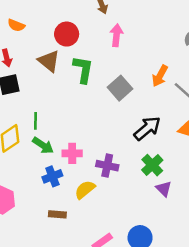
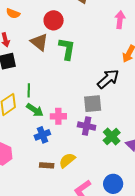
pink arrow: (116, 35) -> (120, 20), moved
gray square: (120, 88) -> (93, 104), moved, turned 36
black arrow: (147, 128) -> (108, 79), moved
green cross: (152, 165) -> (112, 136), moved
yellow semicircle: (85, 190) -> (67, 160), moved

